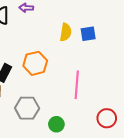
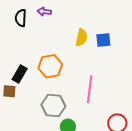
gray hexagon: (27, 108) -> (53, 106), moved

